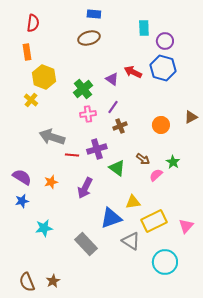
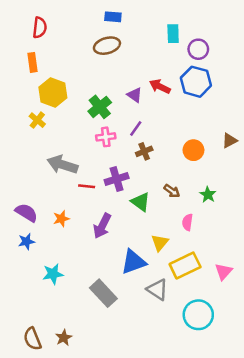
pink semicircle: (156, 175) -> (187, 222), moved, turned -40
yellow triangle: (133, 202) -> (160, 243), turned -42

